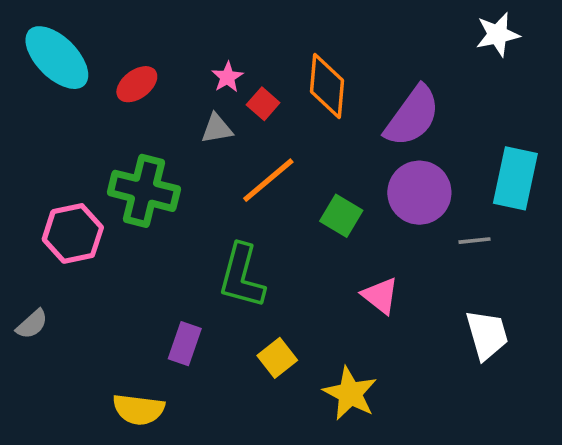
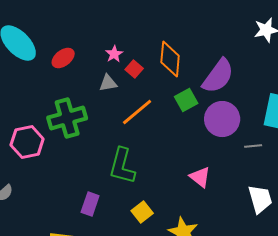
green cross: (144, 191) -> (67, 118), turned -30
green square: (341, 216) -> (186, 100), moved, turned 30

